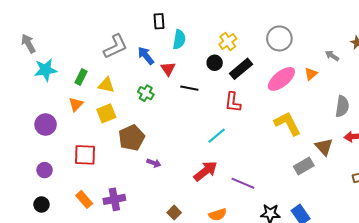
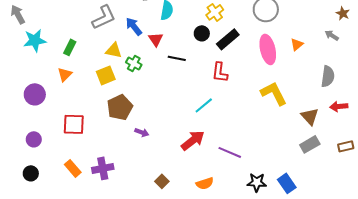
gray arrow: (332, 56) -> (332, 35), moved
pink ellipse: (281, 79) -> (268, 49), turned -64
yellow triangle: (106, 85) -> (114, 50), moved
yellow square: (106, 113) -> (106, 75), moved
gray rectangle: (304, 166) -> (310, 144), moved

